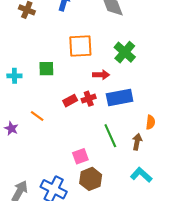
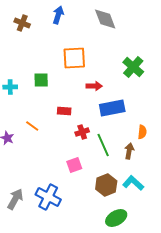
green cross: (125, 52) -> (133, 67), moved
red cross: (89, 99) -> (82, 132), moved
red rectangle: (70, 101) -> (64, 111), turned 32
brown hexagon: (91, 179) -> (106, 185), moved

